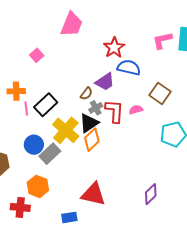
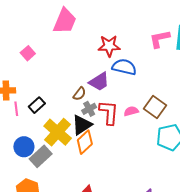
red star: (114, 48) -> (109, 46), turned 30
brown square: (160, 93) -> (155, 107), moved
black rectangle: (46, 105) -> (37, 105), size x0.7

